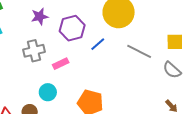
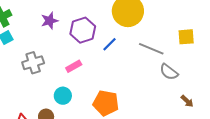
gray cross: (34, 51) -> (33, 63), moved
gray semicircle: (172, 70) -> (169, 72), moved

